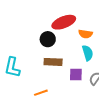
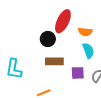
red ellipse: (64, 22) -> (63, 21), turned -40

